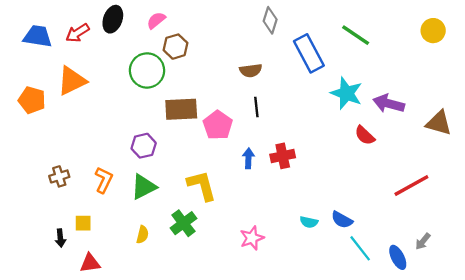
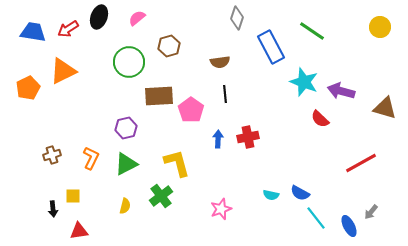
brown hexagon: (176, 47) -> (169, 46), moved
orange pentagon: (32, 100) -> (28, 88), turned 30

